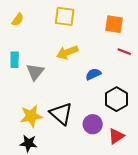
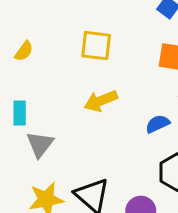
gray triangle: (35, 72) -> (40, 144), moved
blue semicircle: (93, 74) -> (158, 124), moved

